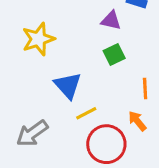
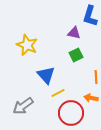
yellow star: (38, 39) -> (27, 45), turned -30
orange arrow: (137, 121) -> (91, 98), turned -40

